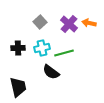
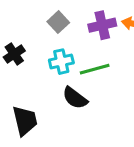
purple cross: (69, 24) -> (102, 25), turned 36
black cross: (18, 48) -> (14, 54), moved, turned -32

